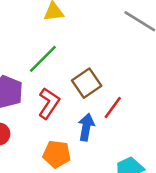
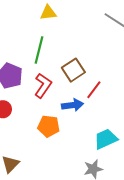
green line: (43, 59) -> (39, 50), turned -32
blue arrow: (86, 127) -> (72, 105), turned 70

